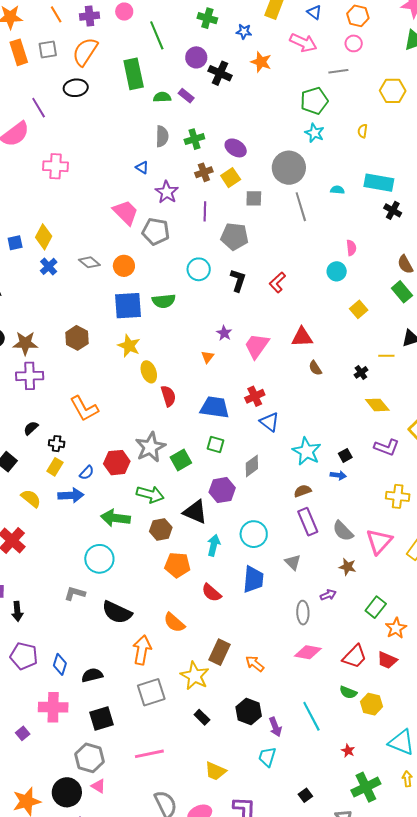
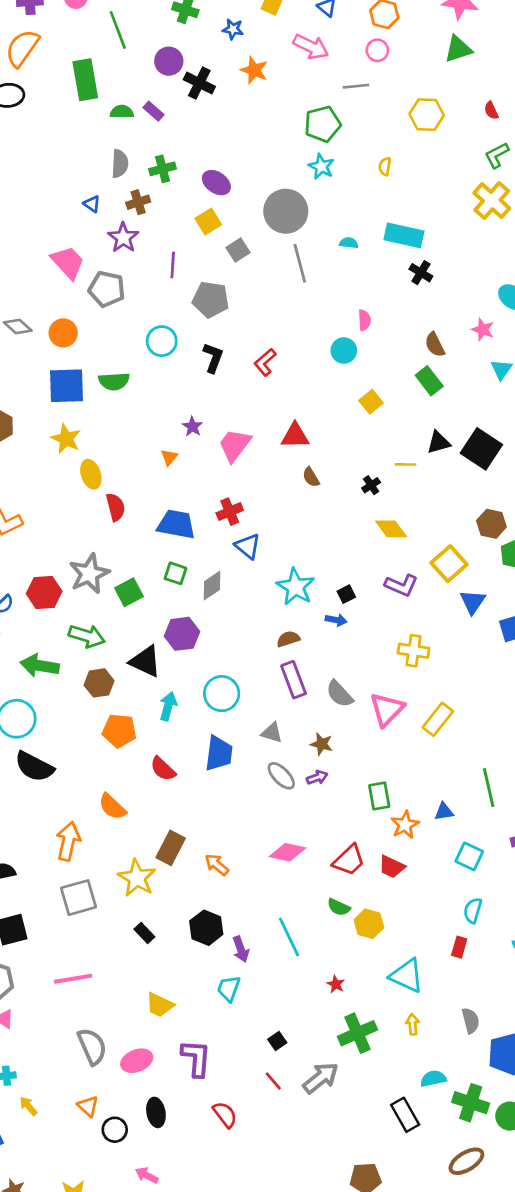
brown cross: (204, 172) -> (138, 202), moved
gray square: (254, 198) -> (238, 250), turned -36
gray diamond: (252, 466) -> (212, 586), moved
gray triangle: (293, 562) -> (272, 733), turned -30
brown star: (347, 567) -> (322, 744), moved
green rectangle: (376, 607) -> (379, 796), turned -50
black semicircle: (117, 612) -> (34, 767), moved
gray ellipse: (303, 613) -> (281, 776), moved, turned -45

